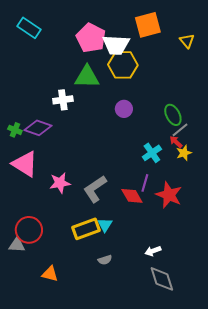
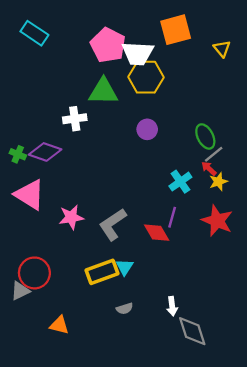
red star: (169, 195) -> (217, 221), moved
gray triangle: (17, 245) -> (20, 291), turned -30
white arrow: (153, 251) -> (172, 306), moved, turned -77

